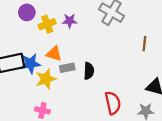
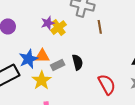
yellow cross: (47, 24) -> (58, 28), moved
brown line: (144, 44) -> (100, 27), moved
blue star: (30, 64) -> (29, 59), moved

